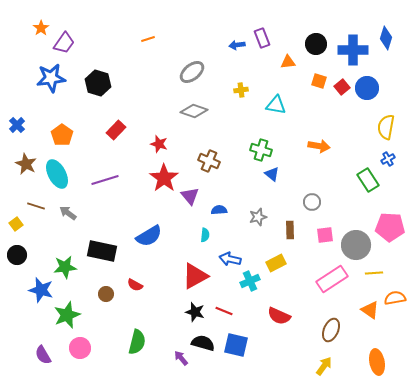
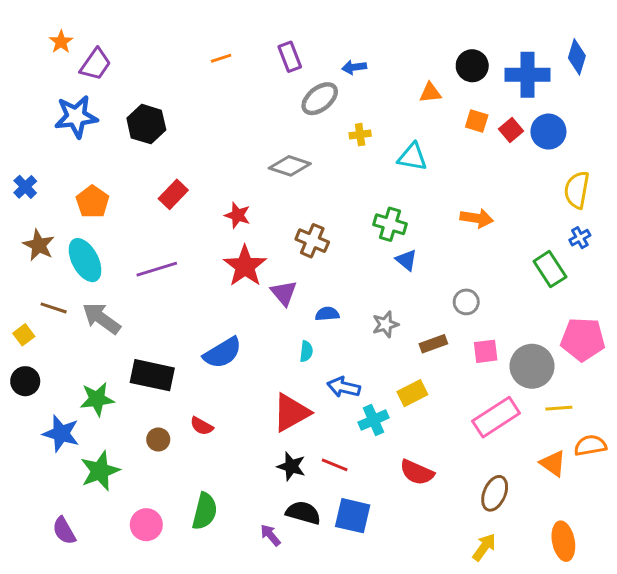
purple rectangle: (262, 38) -> (290, 57), moved
gray ellipse: (192, 72) -> (320, 99), moved
gray arrow: (68, 213) -> (101, 318), size x1.5
brown rectangle: (290, 230) -> (433, 344), turned 72
pink circle: (80, 348) -> (146, 525), moved

